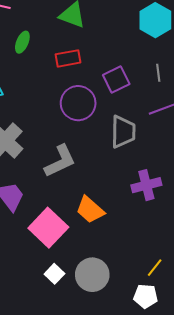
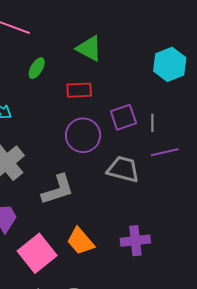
gray line: (158, 73) -> (152, 123), moved
gray trapezoid: (123, 132) -> (123, 169), turned -84
purple cross: (146, 185) -> (135, 241), moved

